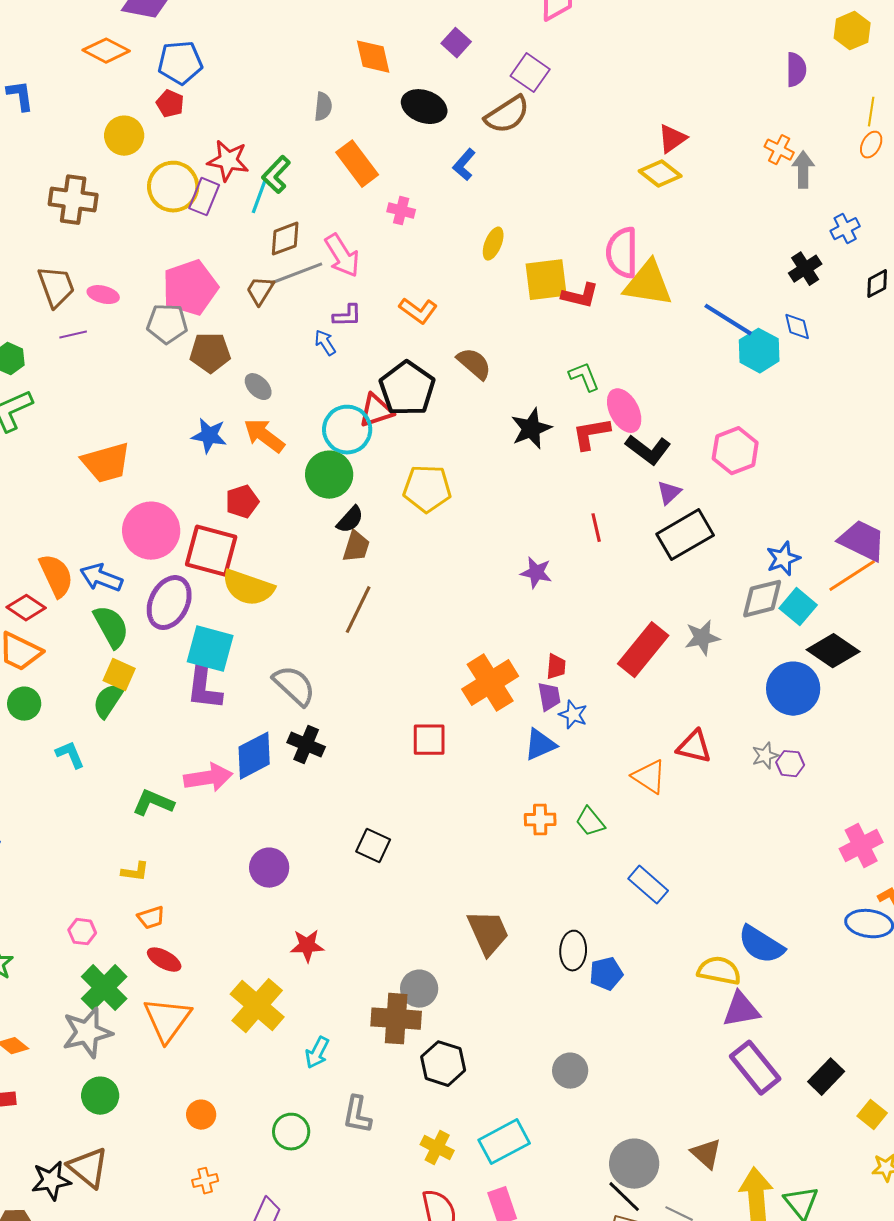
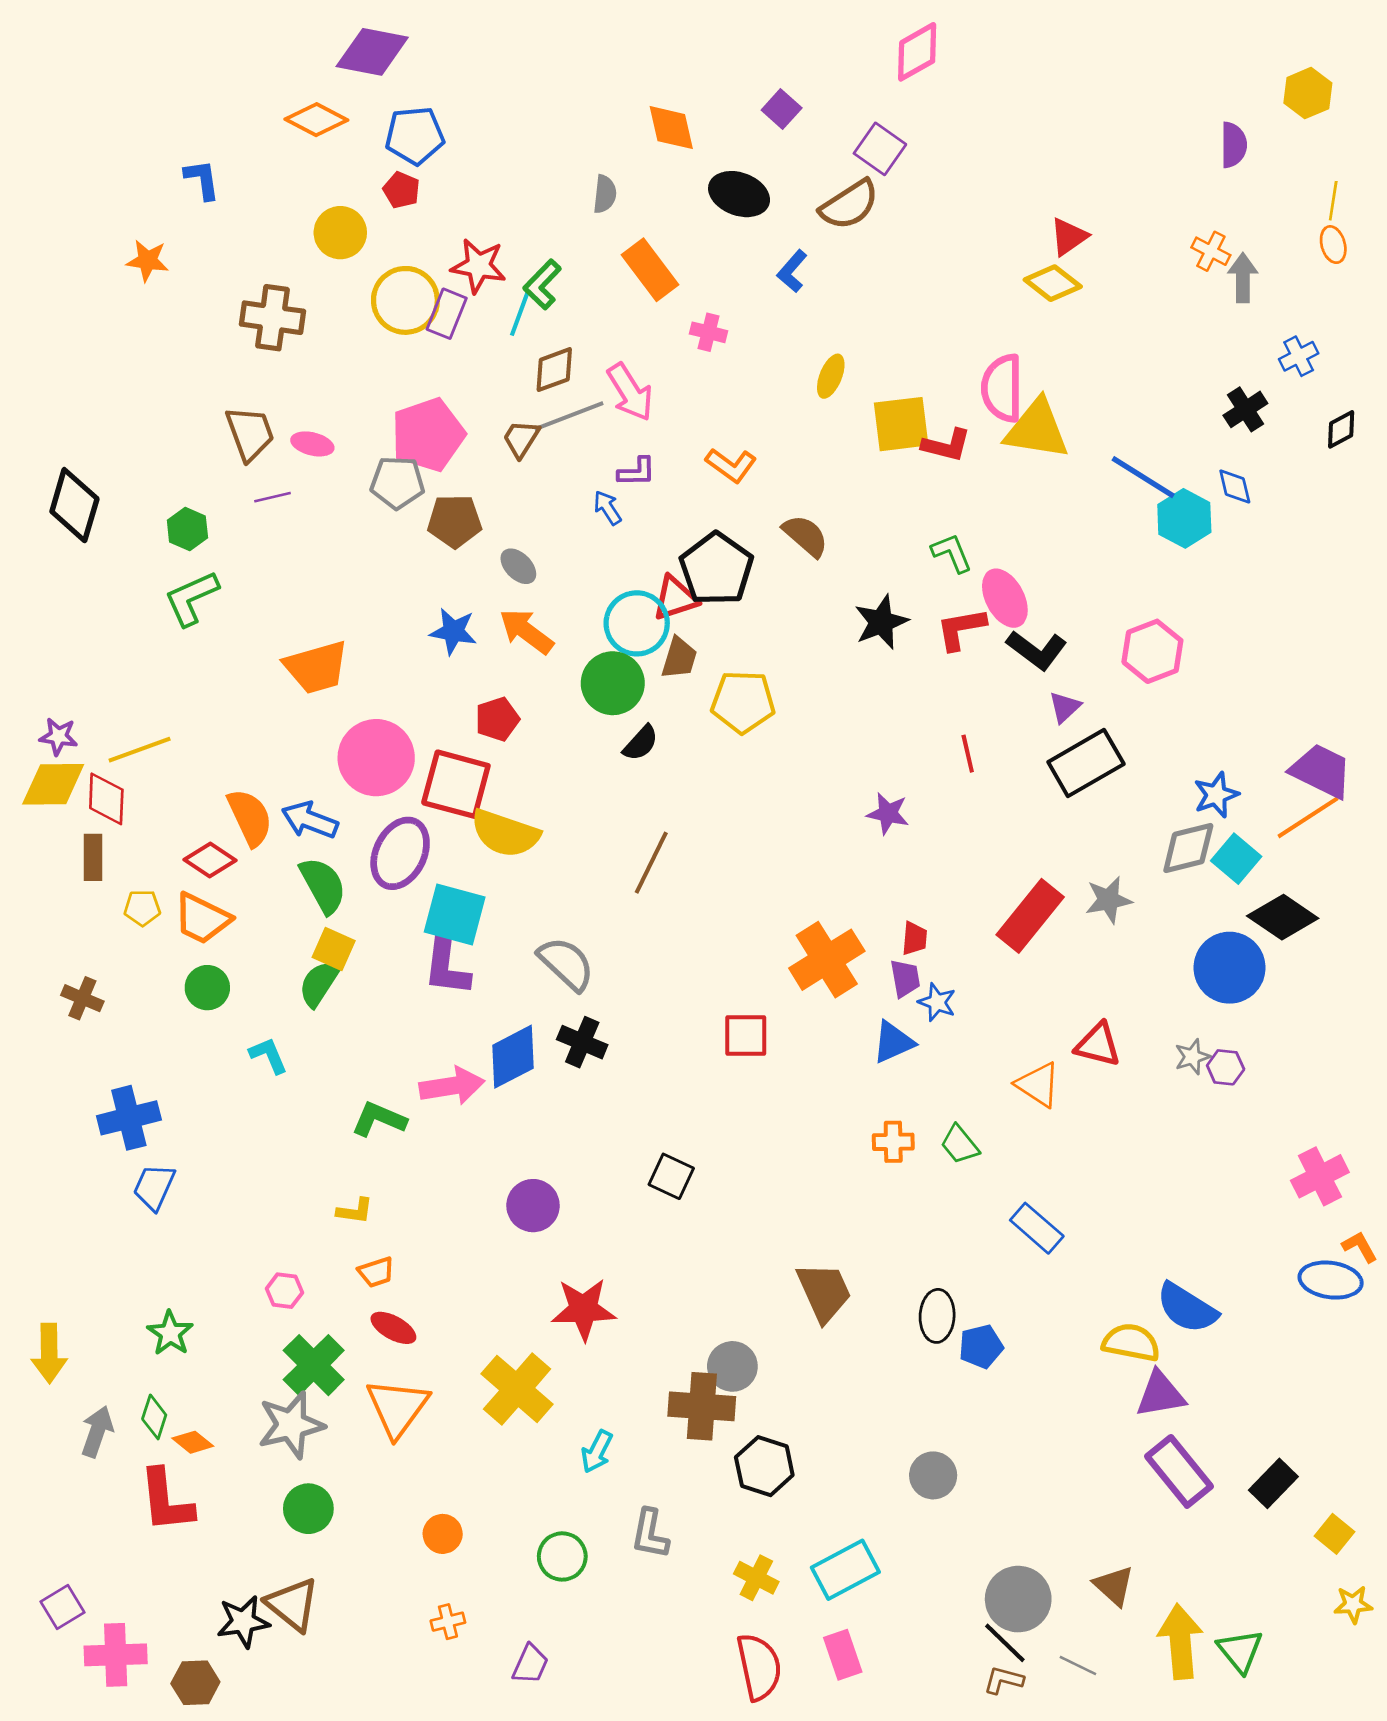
orange ellipse: (871, 145) -> (1333, 245), turned -44
brown trapezoid: (356, 547) -> (679, 658), moved
red star: (307, 946) -> (584, 1309), size x1.4

